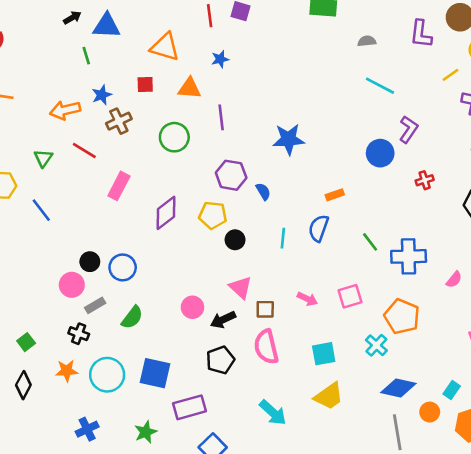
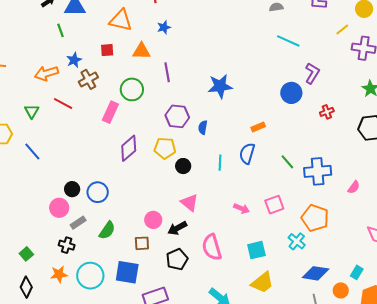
pink rectangle: (119, 186) -> (110, 112), moved
blue semicircle: (263, 191) -> (203, 127), turned -136
brown square: (265, 309) -> (142, 243), moved

